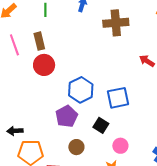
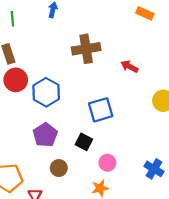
brown cross: (116, 23) -> (86, 49), moved
blue hexagon: (81, 90) -> (46, 92), moved

